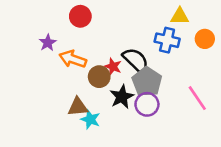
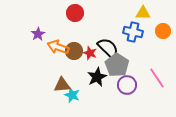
red circle: (80, 16) -> (75, 13), moved
brown circle: (99, 77) -> (74, 51), moved
purple circle: (147, 104) -> (127, 85), moved

